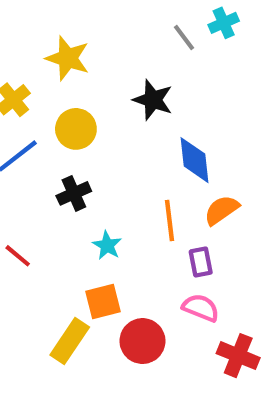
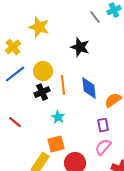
yellow circle: (76, 129) -> (43, 71), moved
blue diamond: (194, 160) -> (89, 88), moved
orange line: (170, 220) -> (63, 85), moved
pink semicircle: (201, 308) -> (103, 147), turned -72

